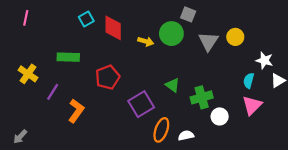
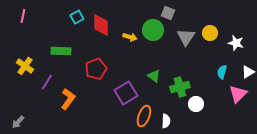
white star: (264, 60) -> (236, 43), moved
pink triangle: (252, 105) -> (238, 94), moved
white semicircle: (186, 136) -> (166, 121), turned 104

